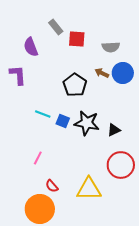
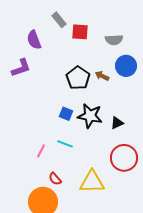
brown arrow: (102, 73) -> (102, 76), moved
purple L-shape: (18, 75) -> (21, 68), turned 75
cyan line: (43, 114) -> (65, 144), moved

